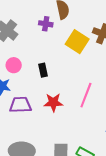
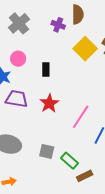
pink line: (86, 95) -> (81, 117), moved
red star: (53, 102) -> (49, 103), turned 30

